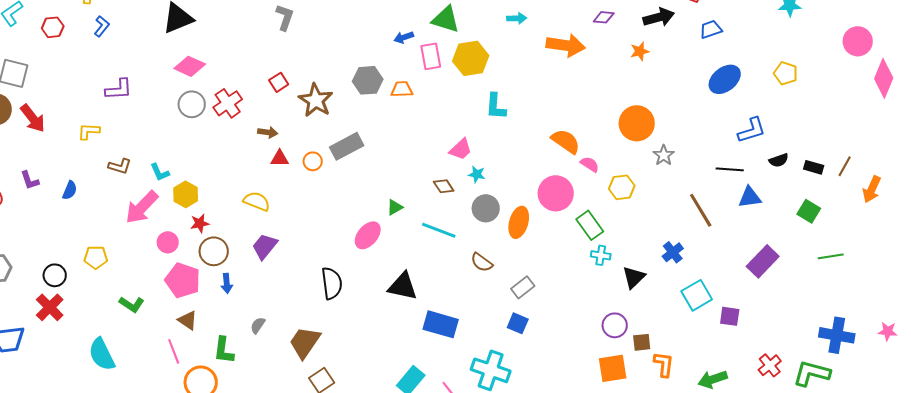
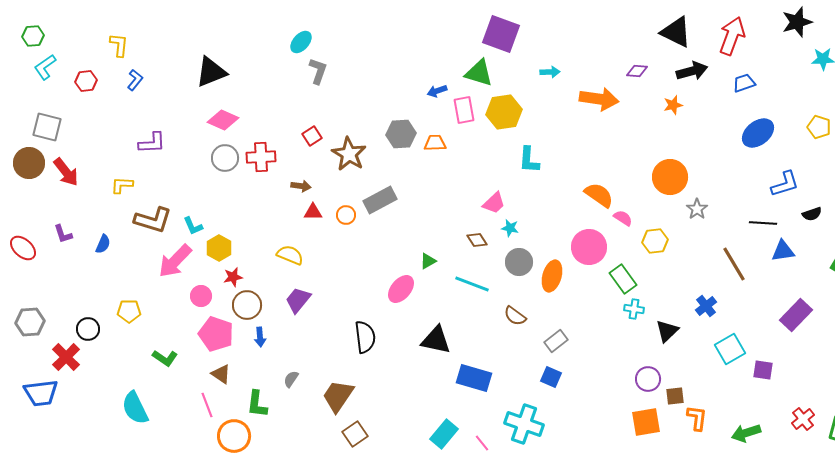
red cross: (228, 103) -> (261, 157), turned 32
brown L-shape: (120, 166) -> (153, 220), size x1.6
red cross: (50, 307) -> (66, 357), moved

